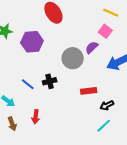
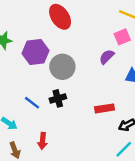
pink square: (105, 31) -> (122, 37), turned 32
gray circle: (73, 58) -> (62, 67), moved

